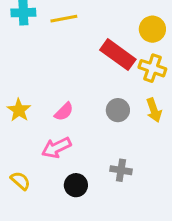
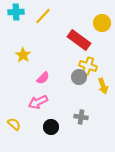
yellow line: (64, 19) -> (43, 16), turned -36
yellow cross: (152, 68) -> (88, 66), moved
yellow star: (19, 110) -> (23, 55), moved
yellow arrow: (154, 110) -> (103, 86), moved

